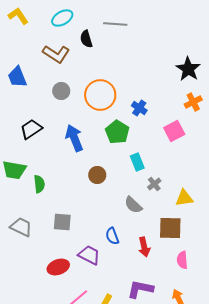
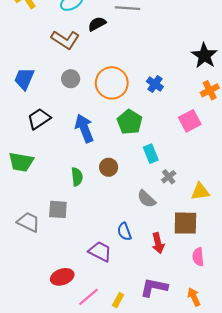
black semicircle: (86, 39) -> (97, 24), turned 78
blue trapezoid: (17, 77) -> (24, 79), moved, turned 45
blue cross: (139, 108) -> (155, 84), moved
green semicircle: (39, 184) -> (77, 177), moved
gray square: (62, 222) -> (58, 209), moved
red ellipse: (58, 267) -> (62, 277), moved

